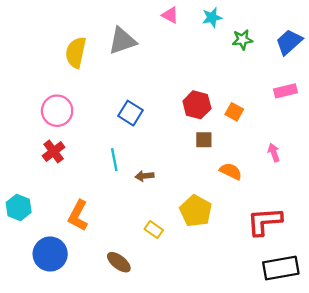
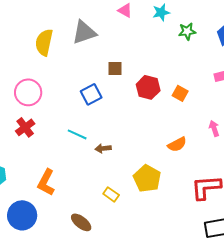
blue square: (130, 113) -> (91, 94), turned 30
brown square: (204, 140) -> (115, 68), moved
cyan line: (114, 160) -> (77, 134), turned -54
orange semicircle: (231, 171) -> (177, 144), turned 126

